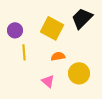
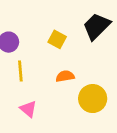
yellow square: (52, 28) -> (57, 39), size x0.6
pink triangle: (48, 81) -> (28, 109), moved

